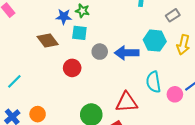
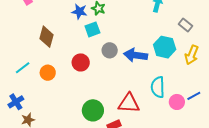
gray rectangle: (173, 15) -> (185, 25), turned 64
cyan square: (79, 33) -> (92, 29), turned -35
brown diamond: (48, 41) -> (47, 37), moved, turned 45
orange circle: (38, 114) -> (48, 73), moved

